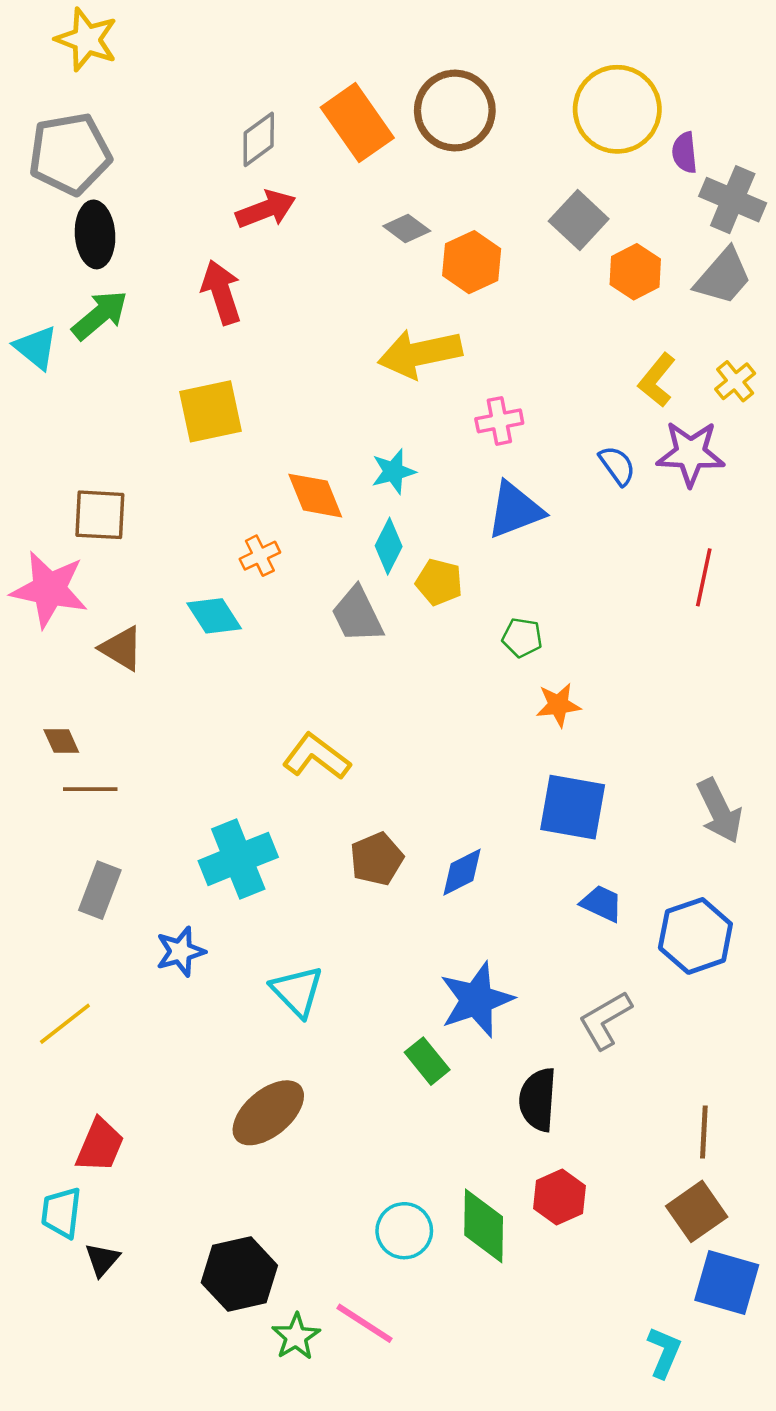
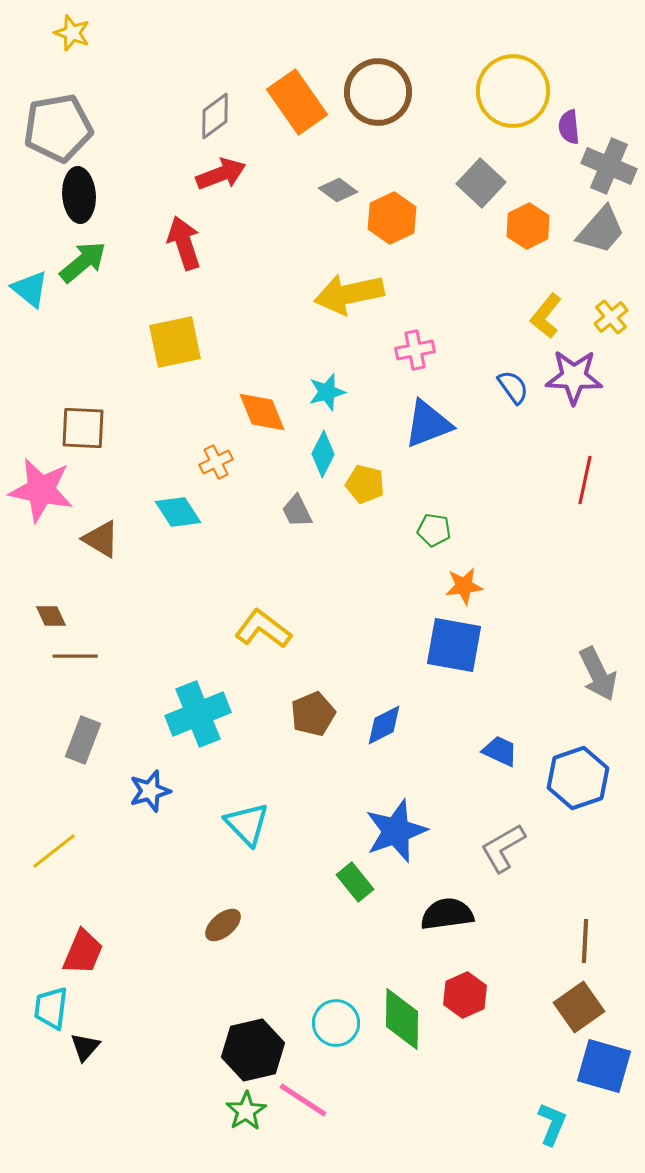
yellow star: (87, 40) -> (72, 33), size x0.7
gray trapezoid: (357, 615) -> (297, 511), size x0.7
blue square: (573, 807) -> (454, 645), moved
black semicircle: (538, 1100) -> (447, 914), turned 78
brown ellipse: (268, 1113) -> (223, 925), size x0.6
black hexagon: (239, 1274) -> (253, 1050), moved

